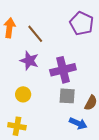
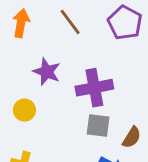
brown line: (35, 34) -> (70, 22), moved
yellow circle: (23, 94) -> (24, 110), moved

